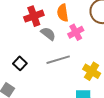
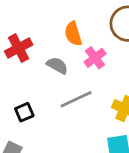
red cross: (34, 16) -> (19, 48), moved
black square: (20, 63) -> (24, 112), turned 32

